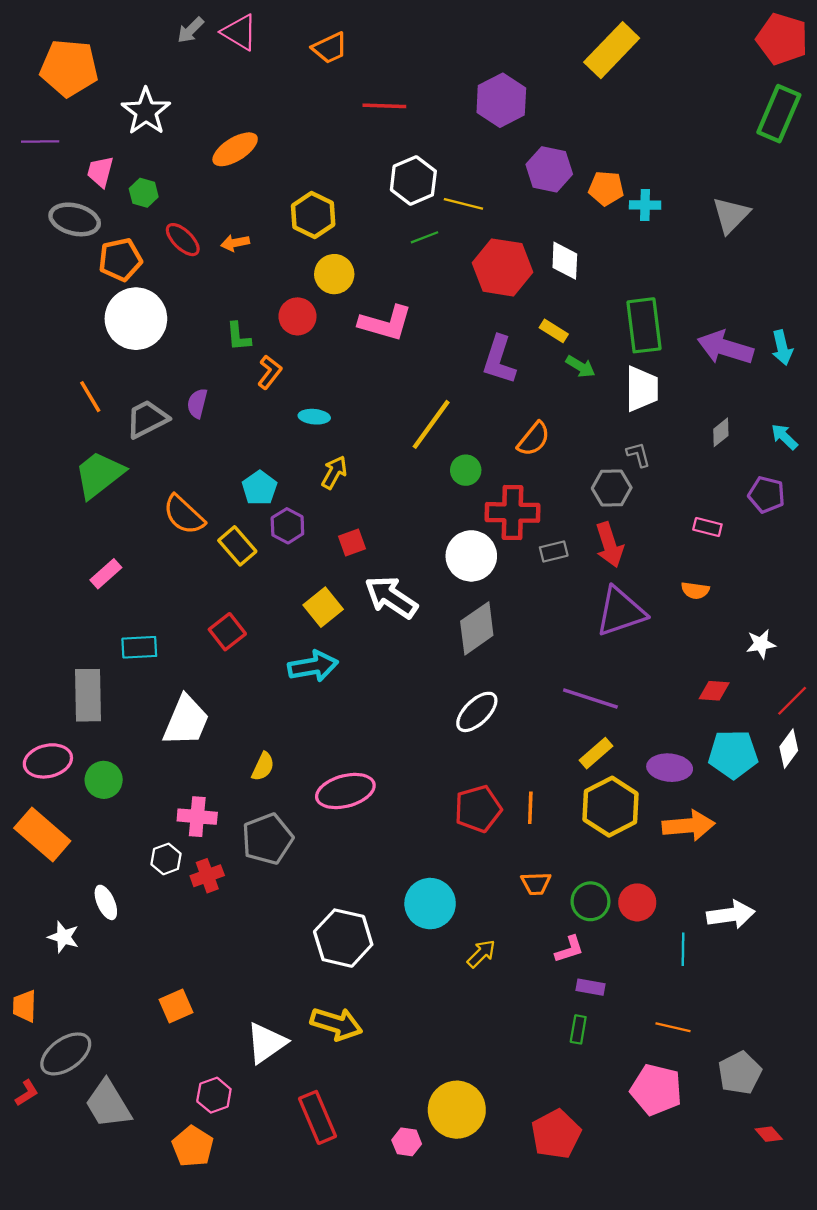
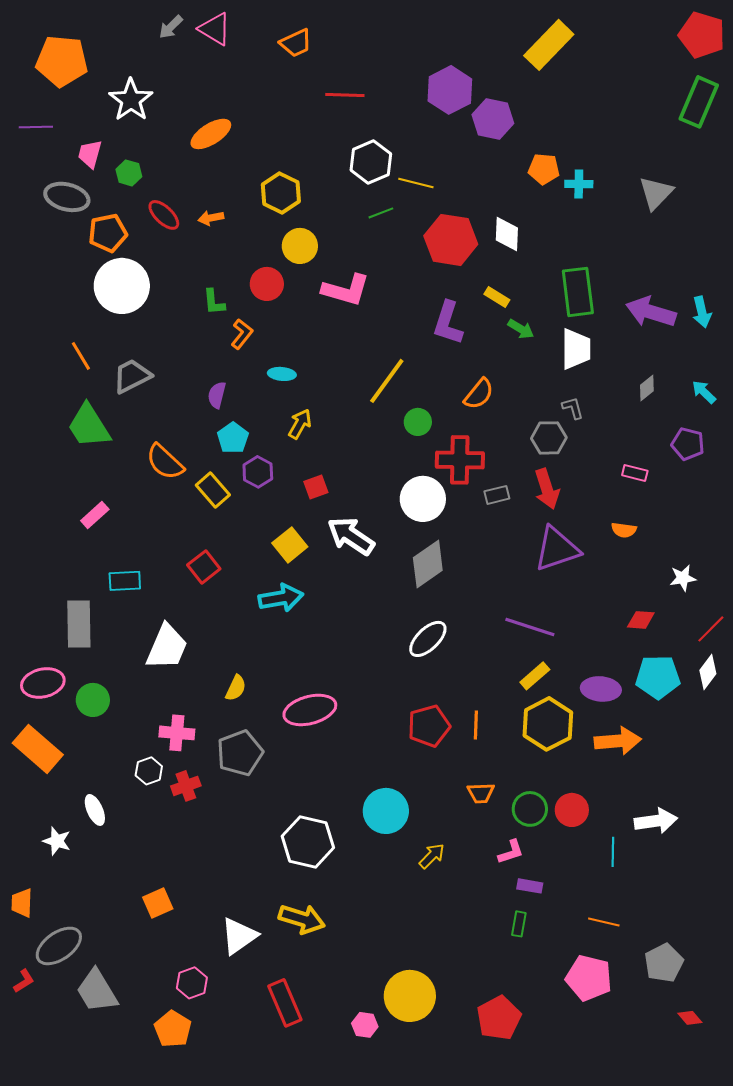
purple hexagon: (549, 169) -> (493, 119), moved
purple semicircle: (197, 403) -> (217, 395), moved
green trapezoid: (99, 475) -> (89, 426), turned -84

